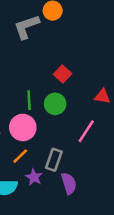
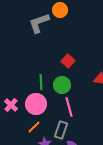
pink line: (86, 131) -> (69, 107), moved, turned -48

